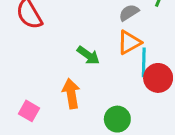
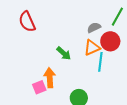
red circle: (158, 78) -> (110, 41), moved
pink square: (29, 111) -> (39, 87), moved, turned 32

